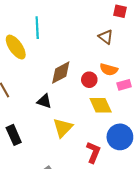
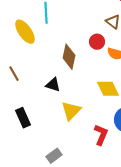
brown diamond: (61, 73) -> (69, 57), turned -50
red circle: (89, 80) -> (97, 42), moved

